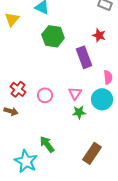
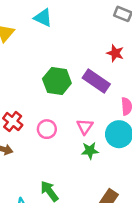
green hexagon: (53, 36) -> (57, 81), moved
purple rectangle: (84, 57) -> (96, 81), turned -35

